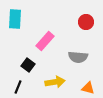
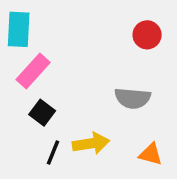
pink rectangle: (45, 41) -> (33, 71), moved
black line: (18, 87) -> (53, 152), moved

